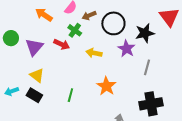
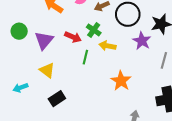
green cross: (75, 30) -> (94, 30), moved
black rectangle: (34, 95) -> (57, 99), moved, turned -63
green line: (70, 95) -> (85, 57), moved

